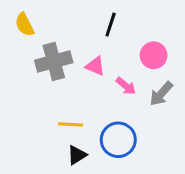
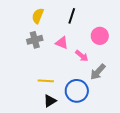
yellow semicircle: (25, 25) -> (38, 16), moved, turned 49
gray cross: (54, 61) -> (35, 40), size x0.7
gray arrow: (161, 94) -> (98, 72), moved

